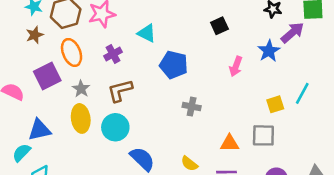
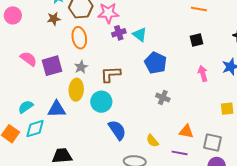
purple cross: (113, 54) -> (119, 33), moved
pink arrow: (236, 66) -> (203, 74), turned 133
purple square: (47, 76) -> (52, 66), moved
blue triangle: (39, 130) -> (57, 109), moved
gray square: (263, 135) -> (212, 143), moved

